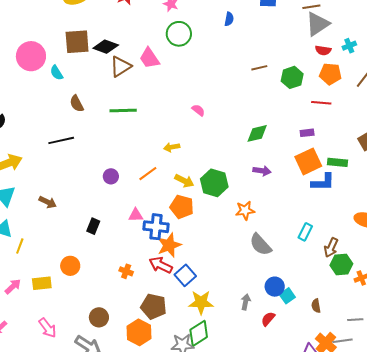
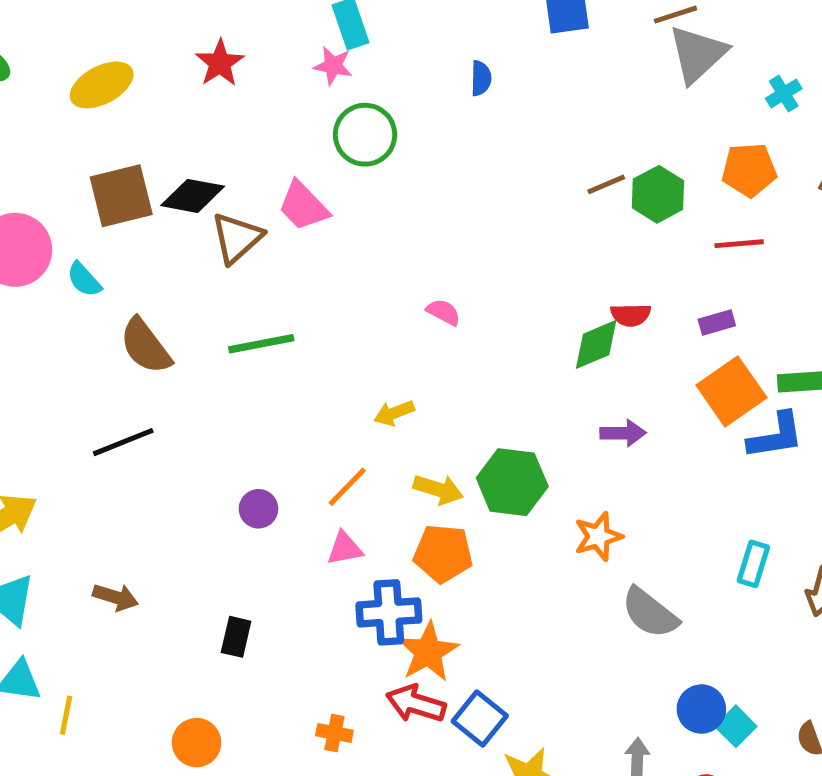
red semicircle: (323, 50) -> (631, 315), moved
brown line: (259, 68) -> (606, 184), moved
brown semicircle: (77, 104) -> (146, 346), size x1.4
pink triangle: (136, 215) -> (345, 548), moved

